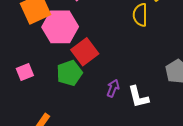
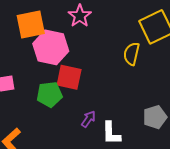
red square: (85, 52) -> (69, 77), turned 36

